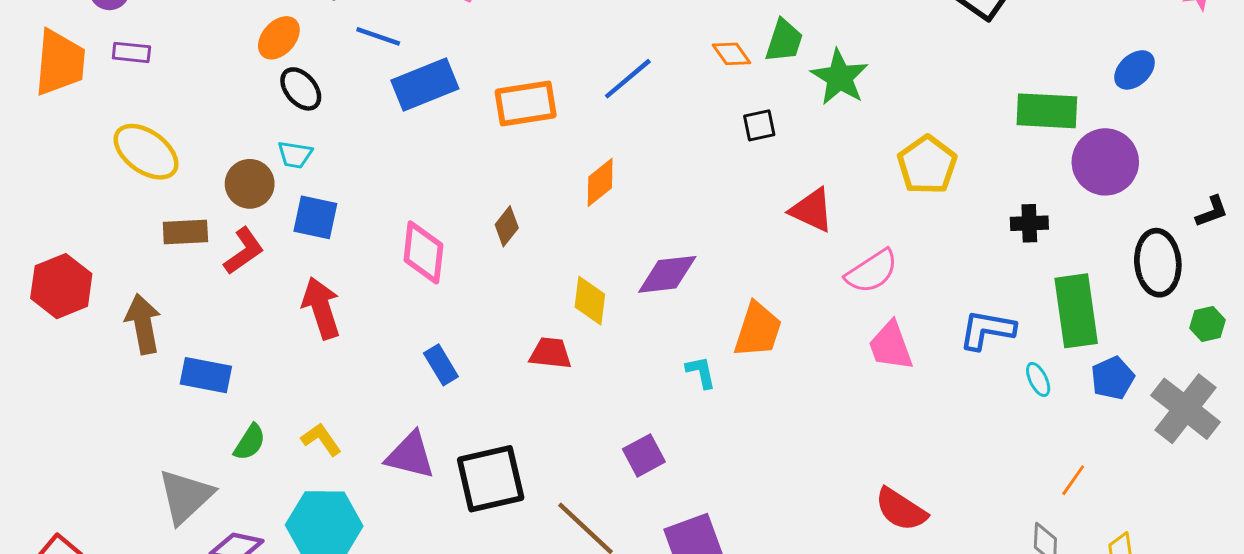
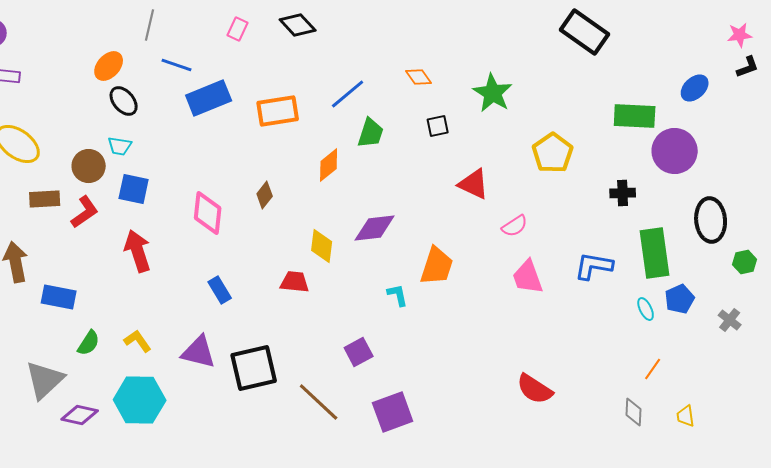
green trapezoid: (784, 41) -> (371, 133), moved
black L-shape: (1212, 212) -> (748, 67), moved
pink semicircle: (872, 271) -> (515, 226), size x0.7
cyan ellipse: (1038, 379) -> (646, 309), moved
gray cross: (1186, 409) -> (730, 320), size x0.5

